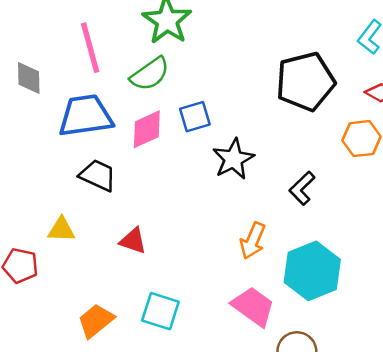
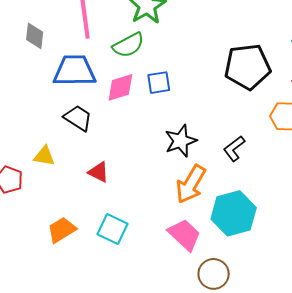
black star: (233, 159) -> (181, 141), moved
orange arrow: (253, 241) -> (191, 184), size x1.4

